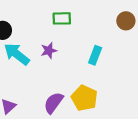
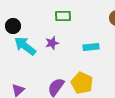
cyan rectangle: (95, 55) -> (91, 47), turned 63

